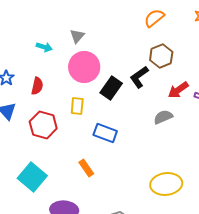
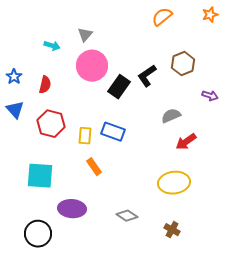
brown hexagon: (161, 56) -> (183, 64), moved
red arrow: (178, 90) -> (186, 142), moved
yellow rectangle: (77, 106) -> (85, 136), moved
cyan square: (32, 177) -> (40, 176), turned -36

